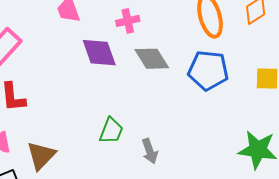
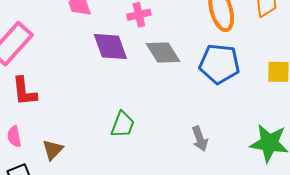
gray arrow: (150, 151) -> (200, 139), moved
brown triangle: (41, 156) -> (53, 150), size x0.7

